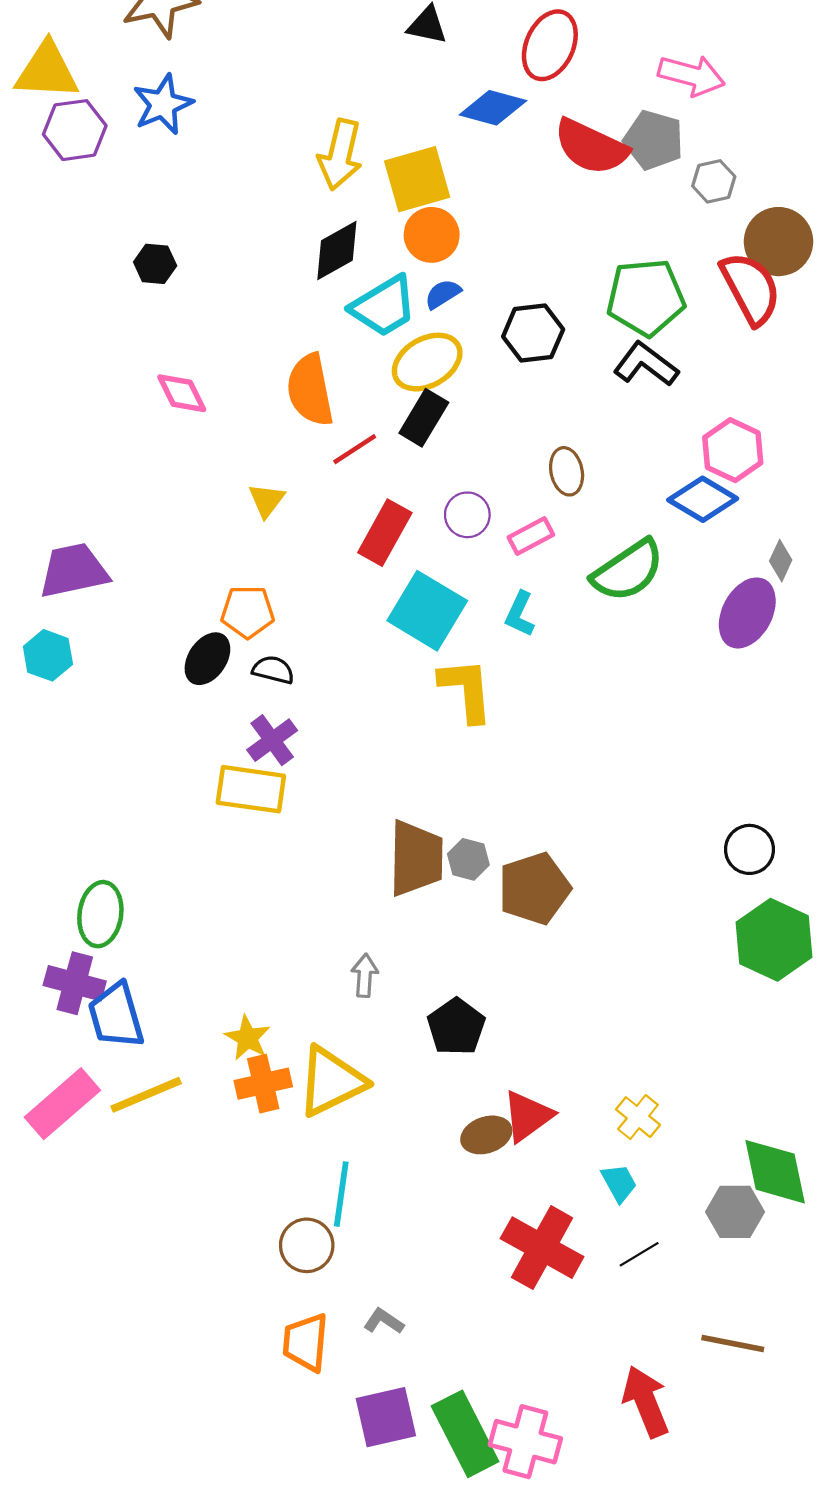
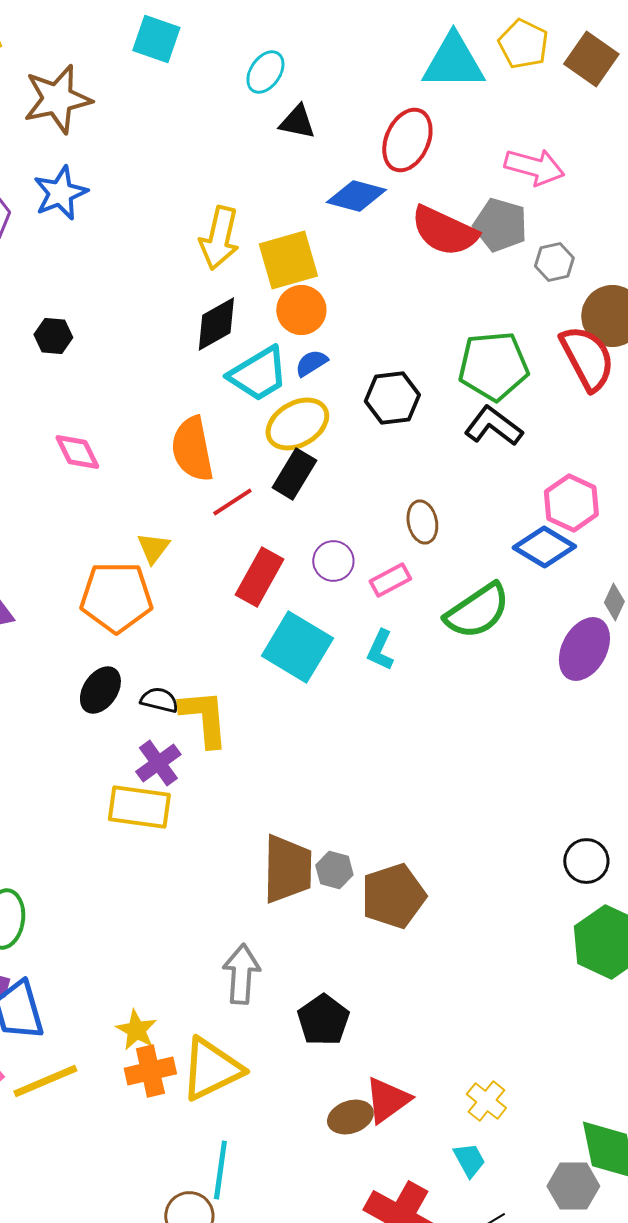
orange pentagon: (248, 612) -> (116, 597), moved, size x1.5
yellow L-shape: (466, 690) -> (204, 718), moved
gray arrow: (365, 975) -> (241, 974), size x1.5

